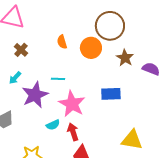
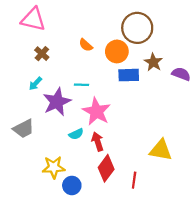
orange semicircle: (62, 42) -> (86, 45), turned -32
blue rectangle: (111, 94) -> (129, 75), moved

